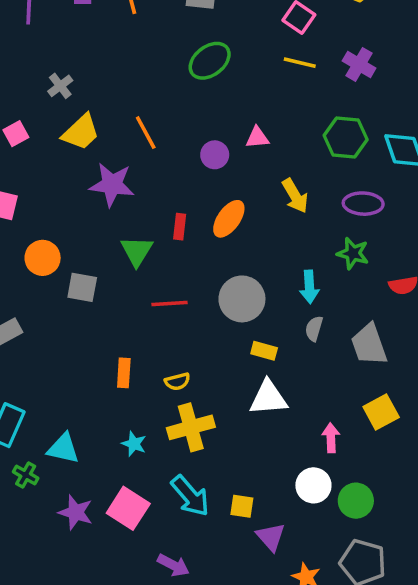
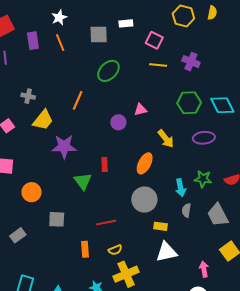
gray cross: (60, 86) -> (28, 96), turned -32
orange line: (146, 133) -> (78, 100), moved, turned 60
orange ellipse: (229, 219) -> (145, 163), moved
green star: (353, 253) -> (203, 179), moved
gray square: (82, 287) -> (57, 219), moved
red line: (170, 304) -> (106, 223), moved

